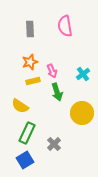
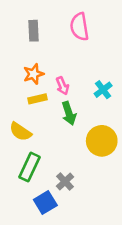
blue square: (25, 160) -> (45, 203), moved

